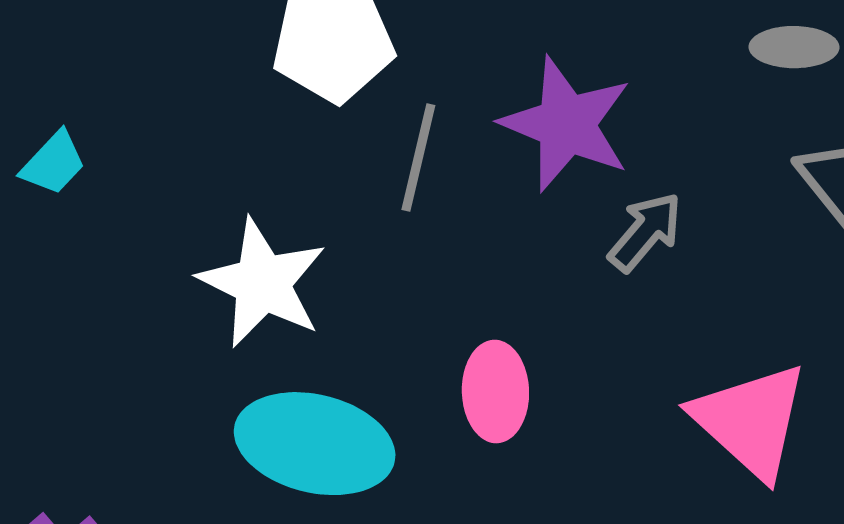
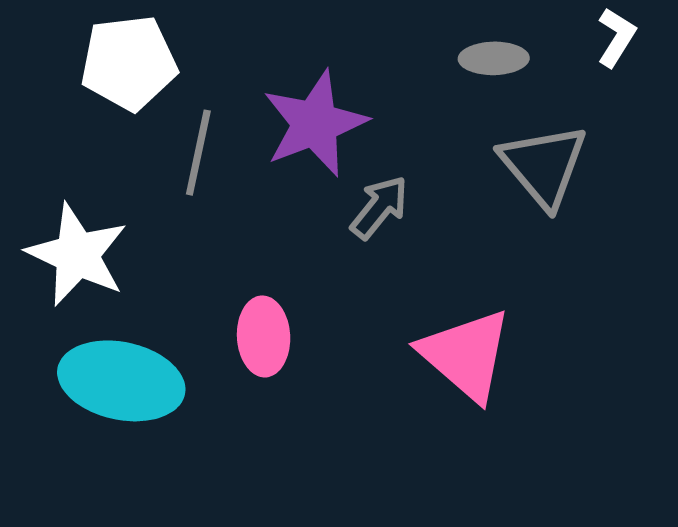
purple star: (566, 124) -> (315, 124), turned 30

